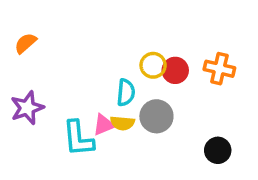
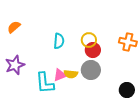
red circle: (175, 70) -> (93, 50), moved
cyan semicircle: (126, 92) -> (59, 41), moved

